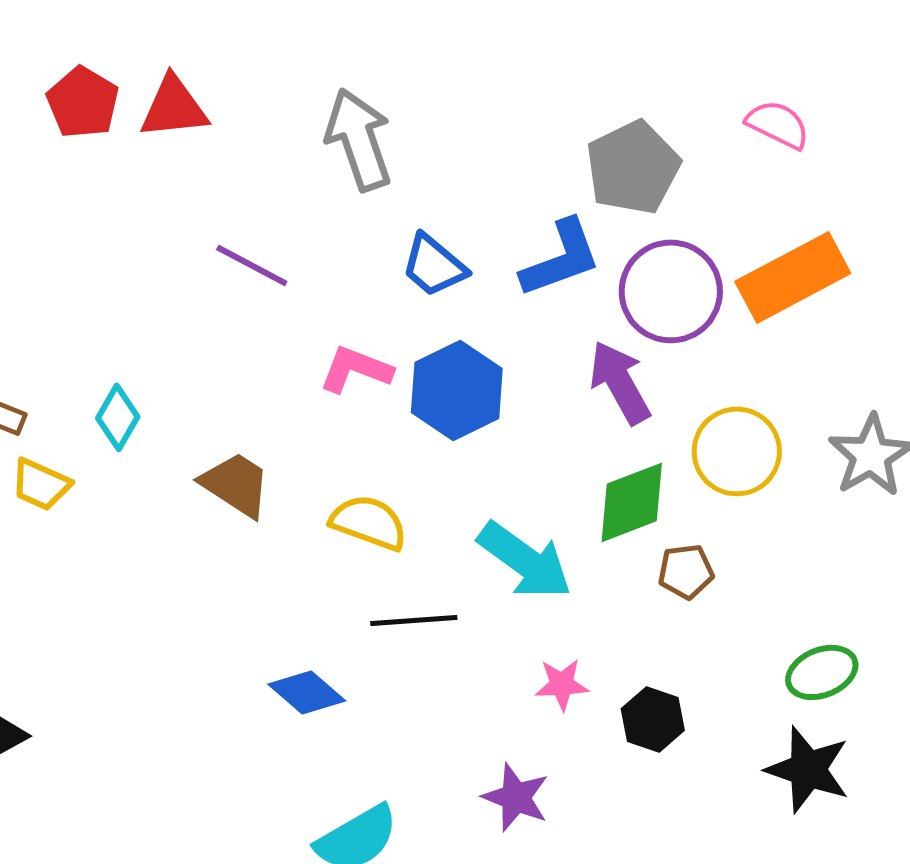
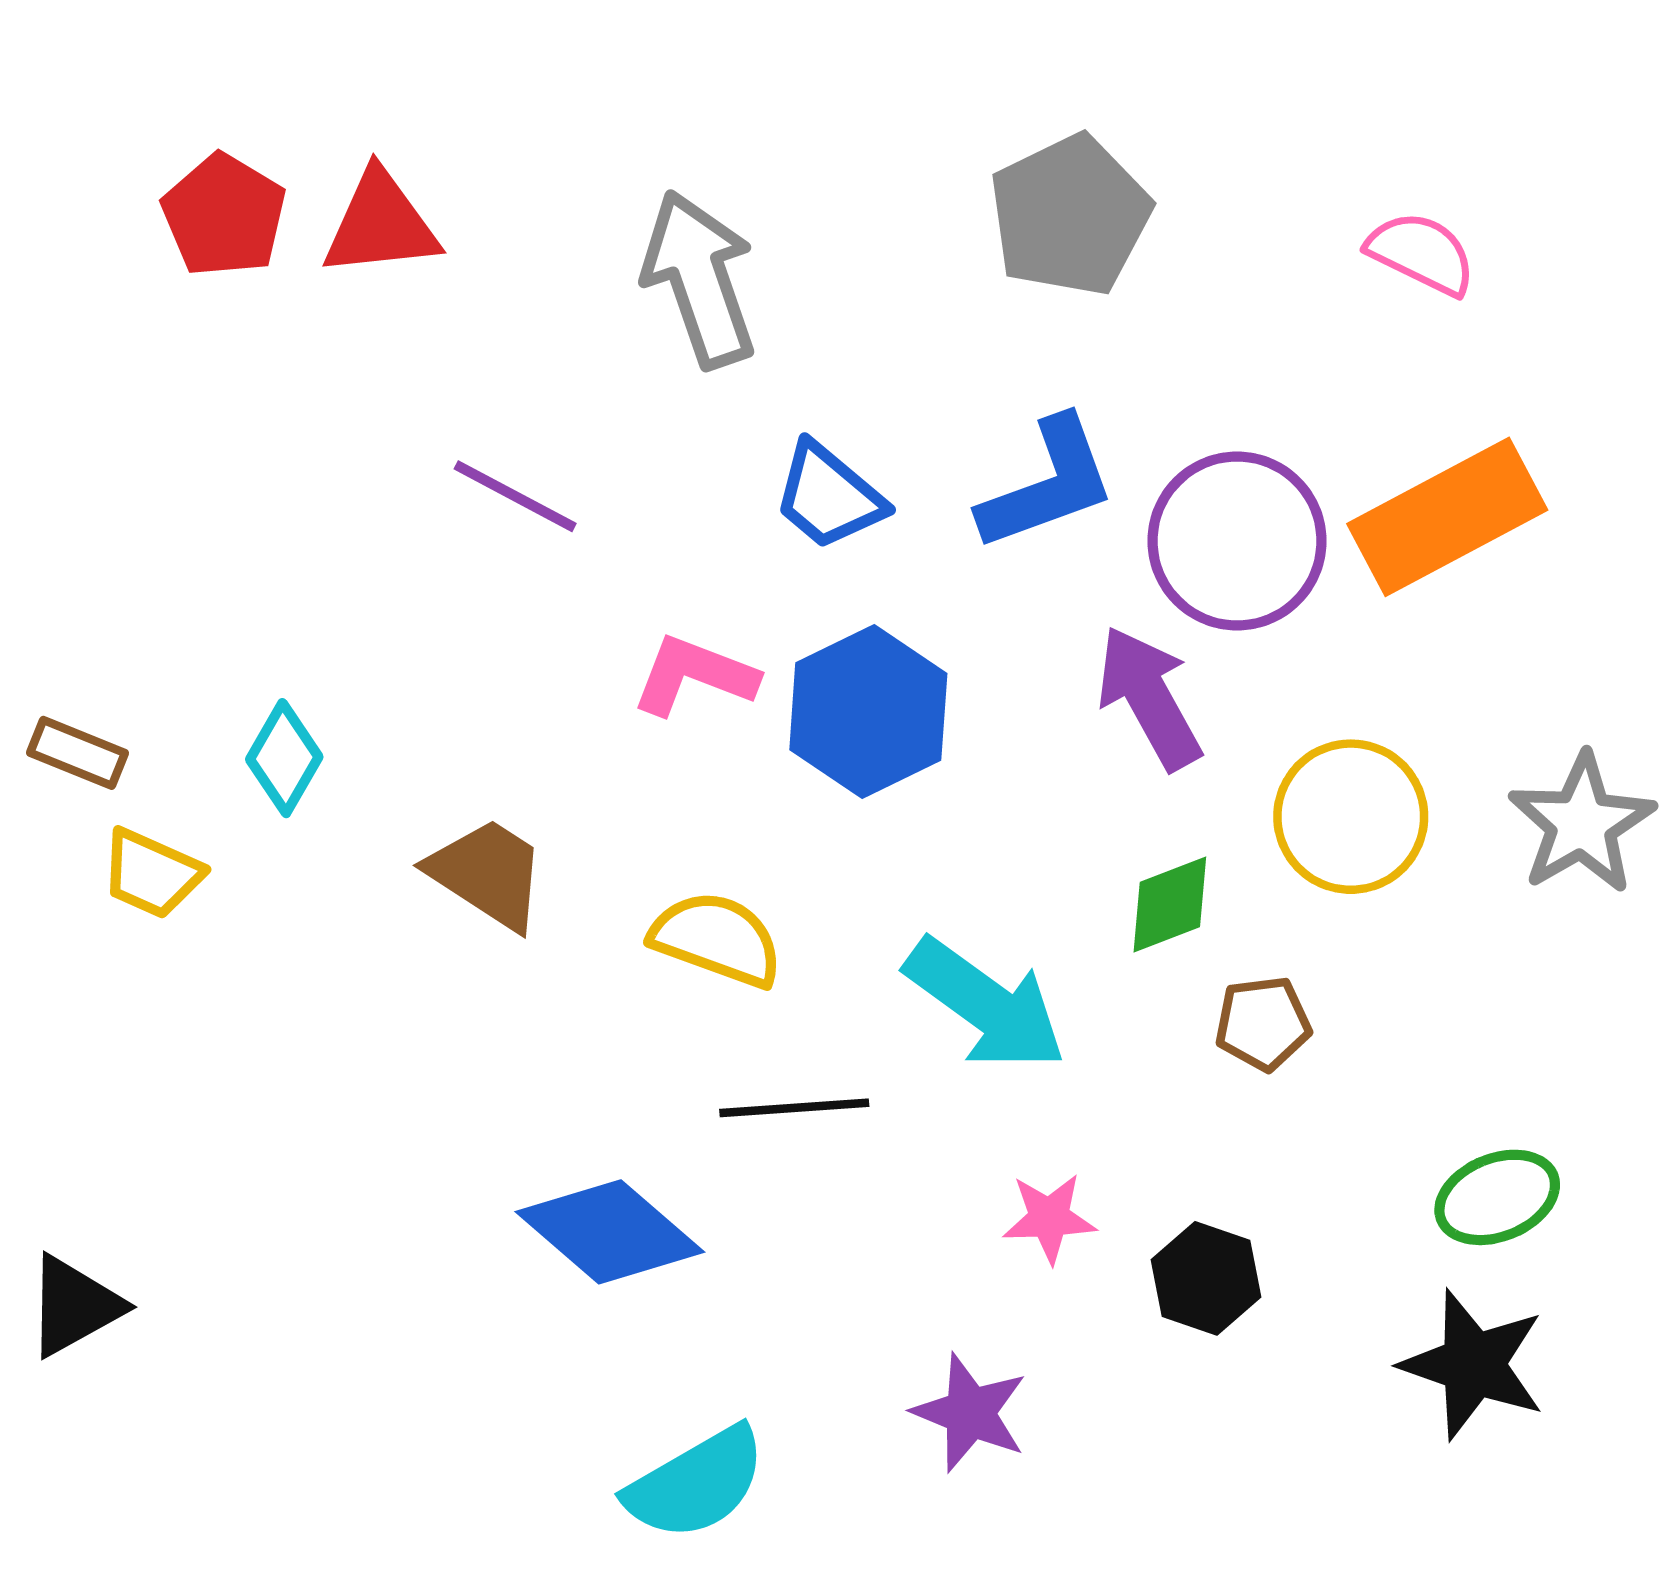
gray pentagon: (633, 167) -> (1070, 215), moved
green diamond: (632, 502) -> (1170, 905), size x0.7
blue diamond: (307, 692) -> (610, 1232), size x1.4

